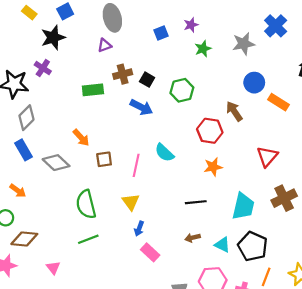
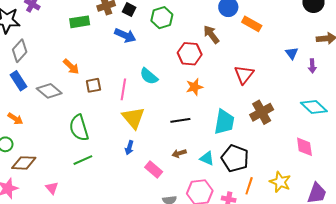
yellow triangle: (131, 202) -> (133, 118), moved, size x1.4
pink rectangle: (150, 252) -> (154, 169), moved

